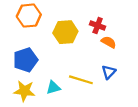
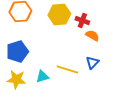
yellow hexagon: (65, 32) -> (59, 14), moved

